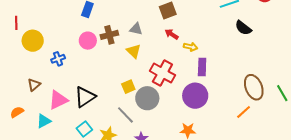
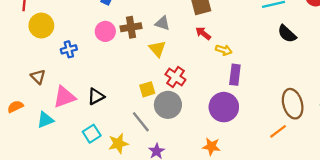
red cross: (162, 73) -> (175, 77), moved, size x0.7
brown triangle: (34, 85) -> (38, 77), turned -40
black triangle: (85, 97) -> (96, 96), size x0.7

